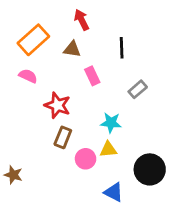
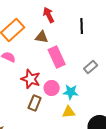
black line: (122, 48) -> (82, 26), moved
pink rectangle: (92, 76) -> (57, 57), size x1.5
pink circle: (86, 159) -> (52, 88), moved

